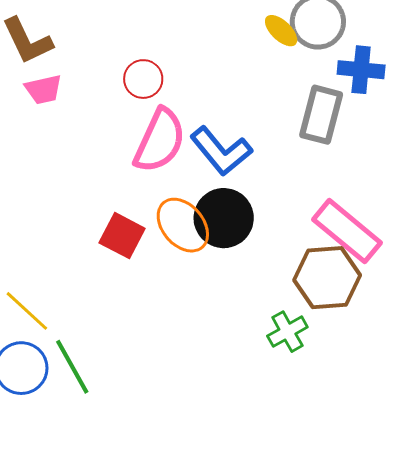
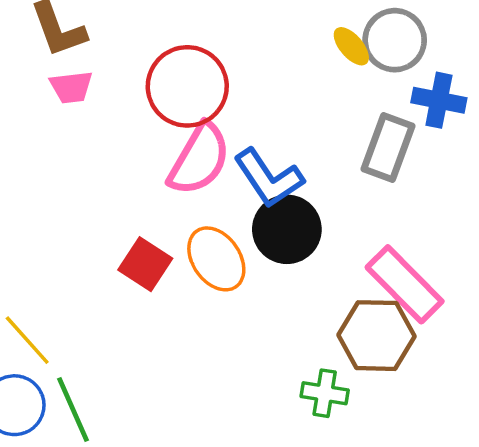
red circle: (143, 79) -> (187, 86), size x1.8
black circle: (224, 218) -> (287, 229), moved
green cross: (287, 332) -> (325, 393), turned 33

